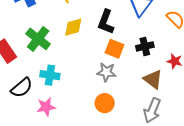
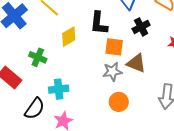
green cross: (38, 39) -> (38, 57), size x0.7
black cross: (145, 46) -> (141, 27), moved
brown triangle: (153, 79) -> (136, 63), moved

